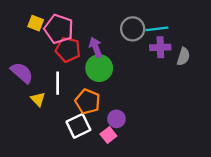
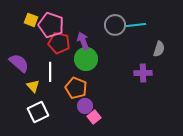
purple cross: (160, 47) -> (143, 73), moved
purple circle: (116, 119) -> (85, 106), moved
white square: (78, 126) -> (38, 112), moved

